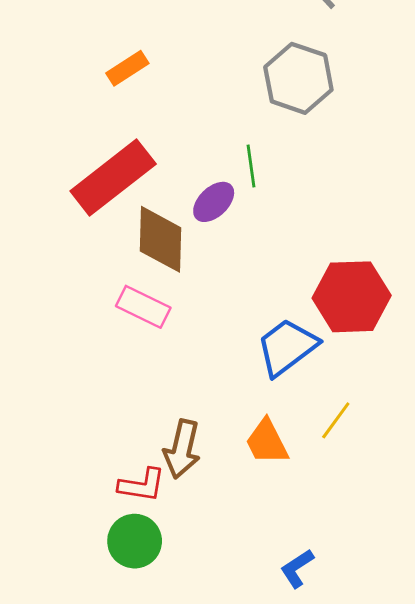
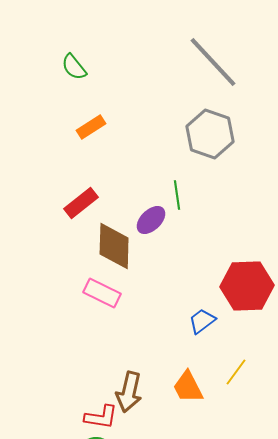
red rectangle: (113, 177) -> (81, 203), size x0.6
blue trapezoid: (287, 347) -> (202, 321), size x0.6

